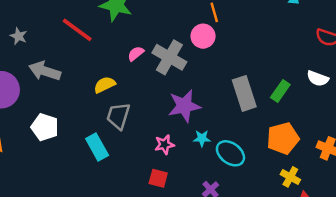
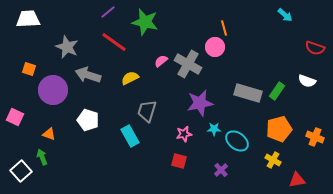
gray star: (19, 36) -> (67, 47), size x1.6
yellow semicircle: (105, 85) -> (130, 78), moved
gray rectangle: (244, 93) -> (248, 93), turned -56
yellow cross: (290, 177) -> (273, 160), moved

